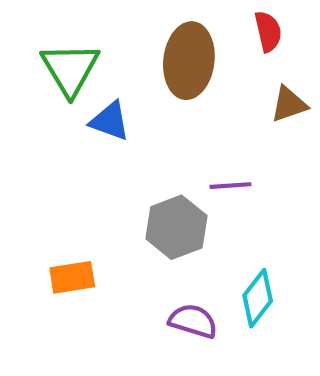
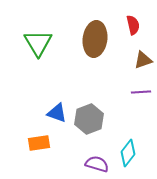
blue triangle: (110, 121) -> (57, 113), moved
purple line: (231, 186) -> (141, 92), moved

